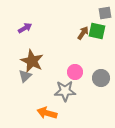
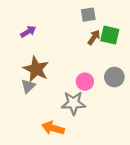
gray square: (105, 13) -> (88, 15), moved
gray circle: (101, 78) -> (114, 77), moved

